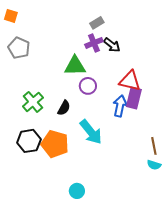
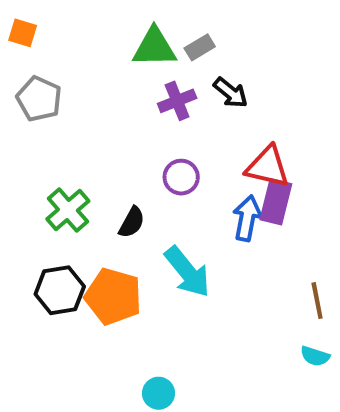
purple cross: (94, 43) -> (177, 101), moved
green triangle: (75, 66) -> (154, 47), moved
cyan semicircle: (154, 165) -> (315, 356), moved

